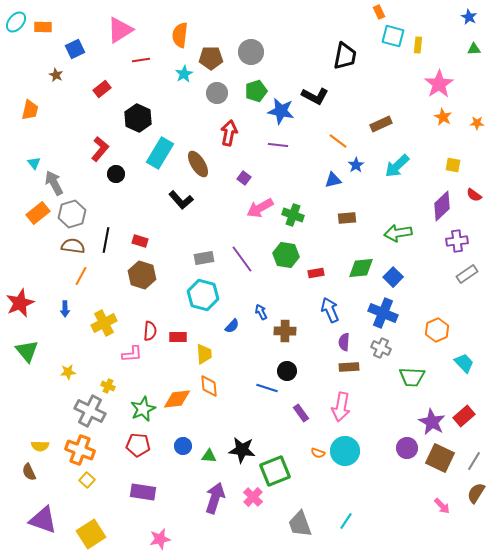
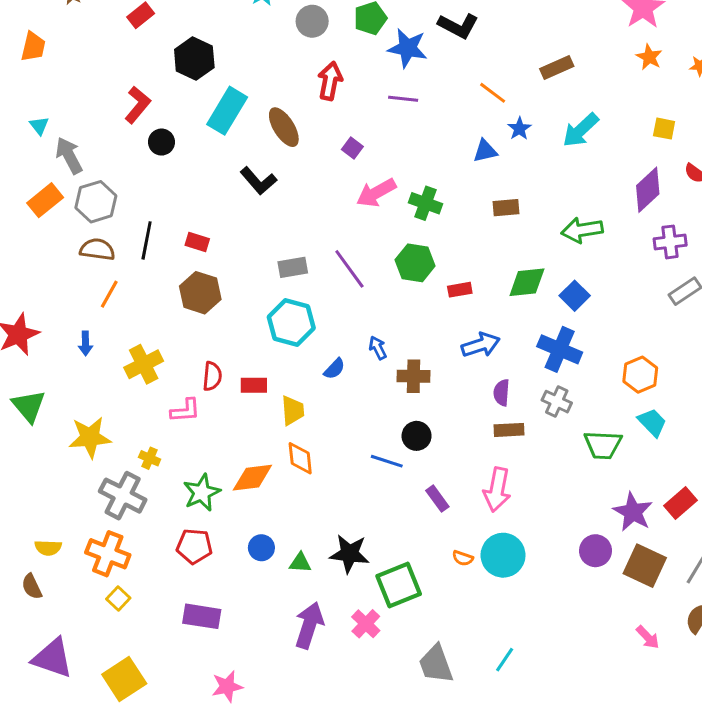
blue arrow: (330, 310) -> (481, 345), turned 95
cyan trapezoid: (464, 363) -> (652, 422), moved
yellow star: (68, 372) -> (90, 437), size x1.8

